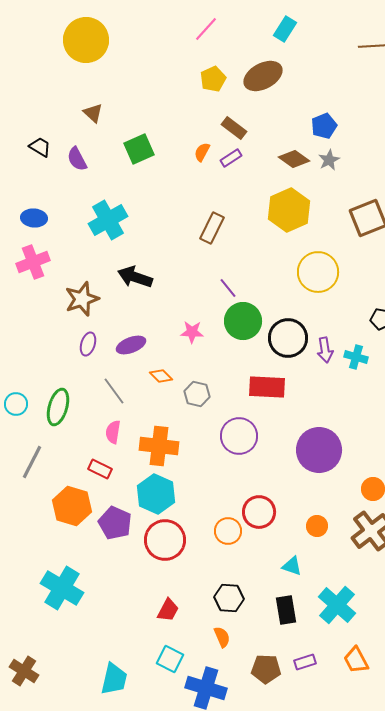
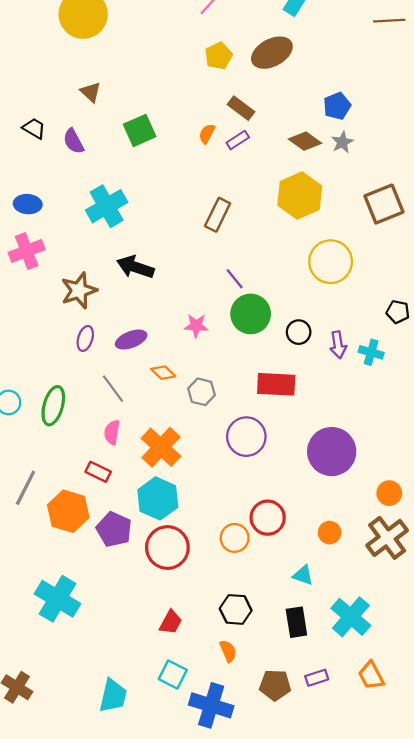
black circle: (288, 338) -> (299, 332), size x0.6
orange cross: (159, 446) -> (161, 447), turned 36
gray line: (32, 462) -> (26, 488), moved

